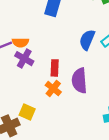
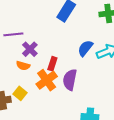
orange semicircle: (20, 42) -> (23, 66), moved
orange cross: (53, 89) -> (47, 80), size x1.5

